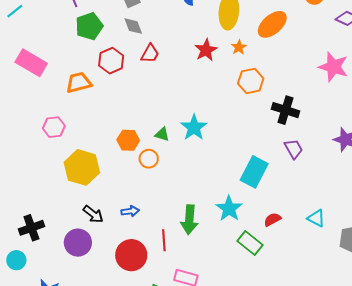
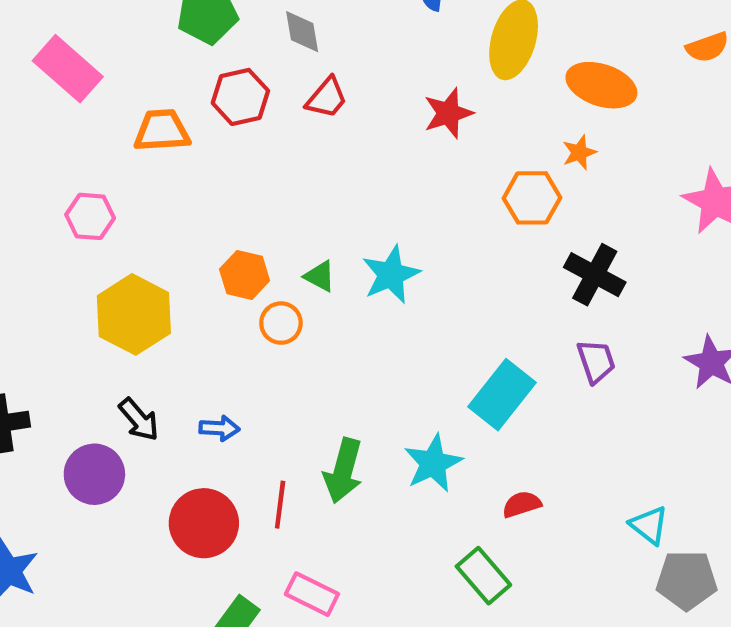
orange ellipse: (272, 24) -> (601, 85), turned 48
orange star: (239, 47) -> (579, 152), moved
cyan triangle: (316, 218) -> (649, 525), moved
green rectangle: (250, 243) -> (483, 576), moved

